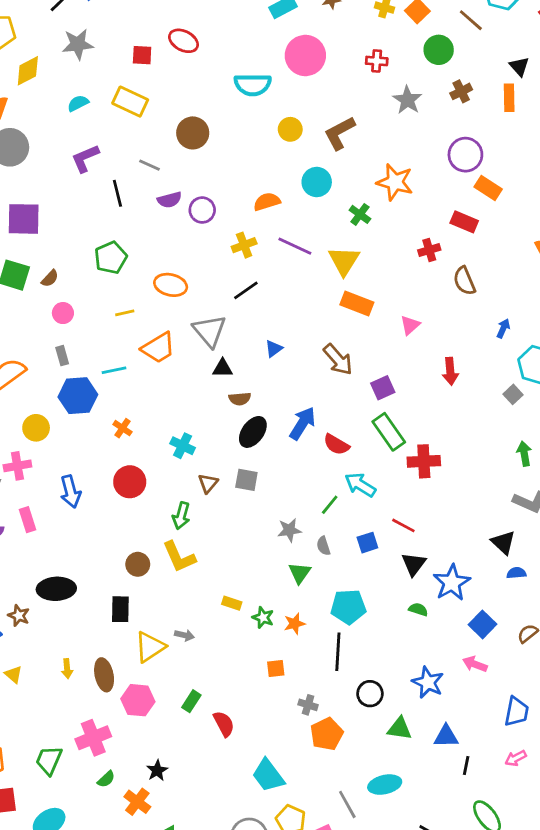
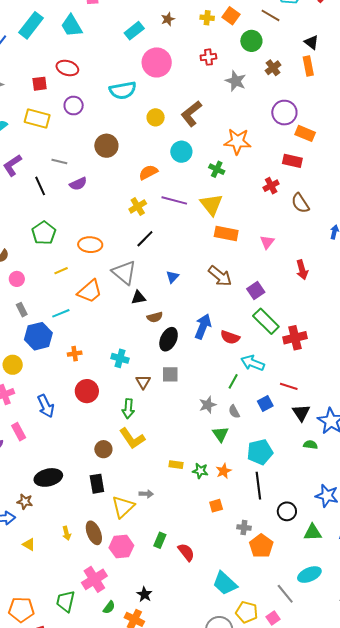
brown circle: (193, 133) -> (106, 146), moved
purple circle: (202, 210) -> (74, 105), moved
orange cross: (123, 428) -> (75, 354), turned -32

